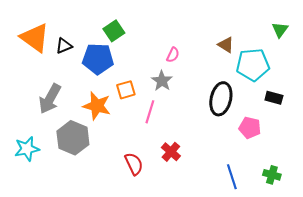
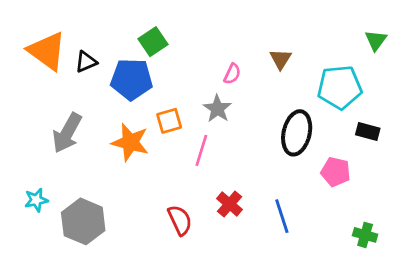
brown triangle: (226, 45) -> (281, 59), moved, turned 30
gray hexagon: (73, 138) -> (83, 221), moved
cyan star: (27, 149) -> (36, 200), size x0.7
blue line: (232, 177) -> (282, 216), moved

